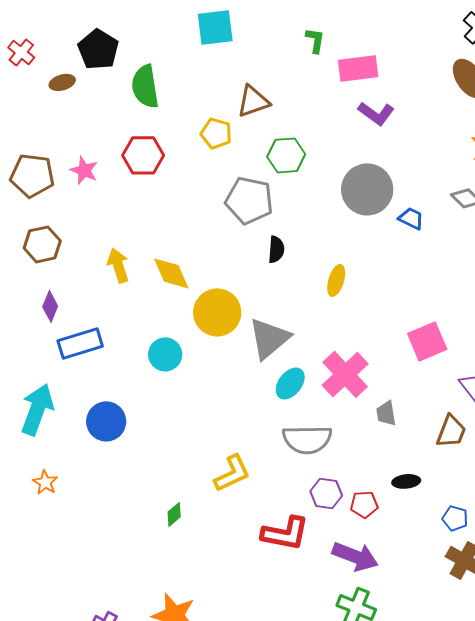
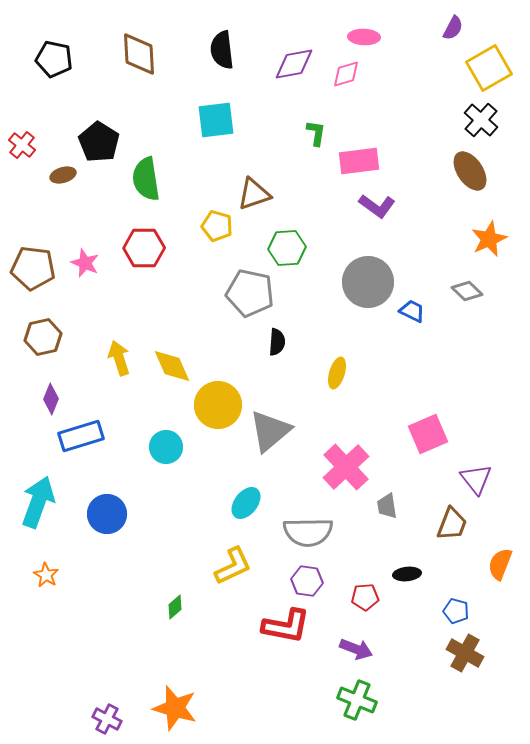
cyan ellipse: (290, 383) -> (246, 503), moved
purple hexagon: (326, 493) -> (307, 581), moved
purple arrow: (355, 556) -> (356, 649), size x0.7

